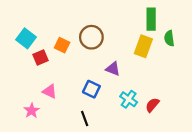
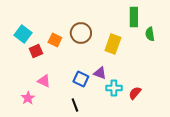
yellow rectangle: (143, 46) -> (113, 44), moved
purple triangle: (113, 69) -> (100, 73), moved
cyan cross: (129, 99) -> (114, 88), turned -35

